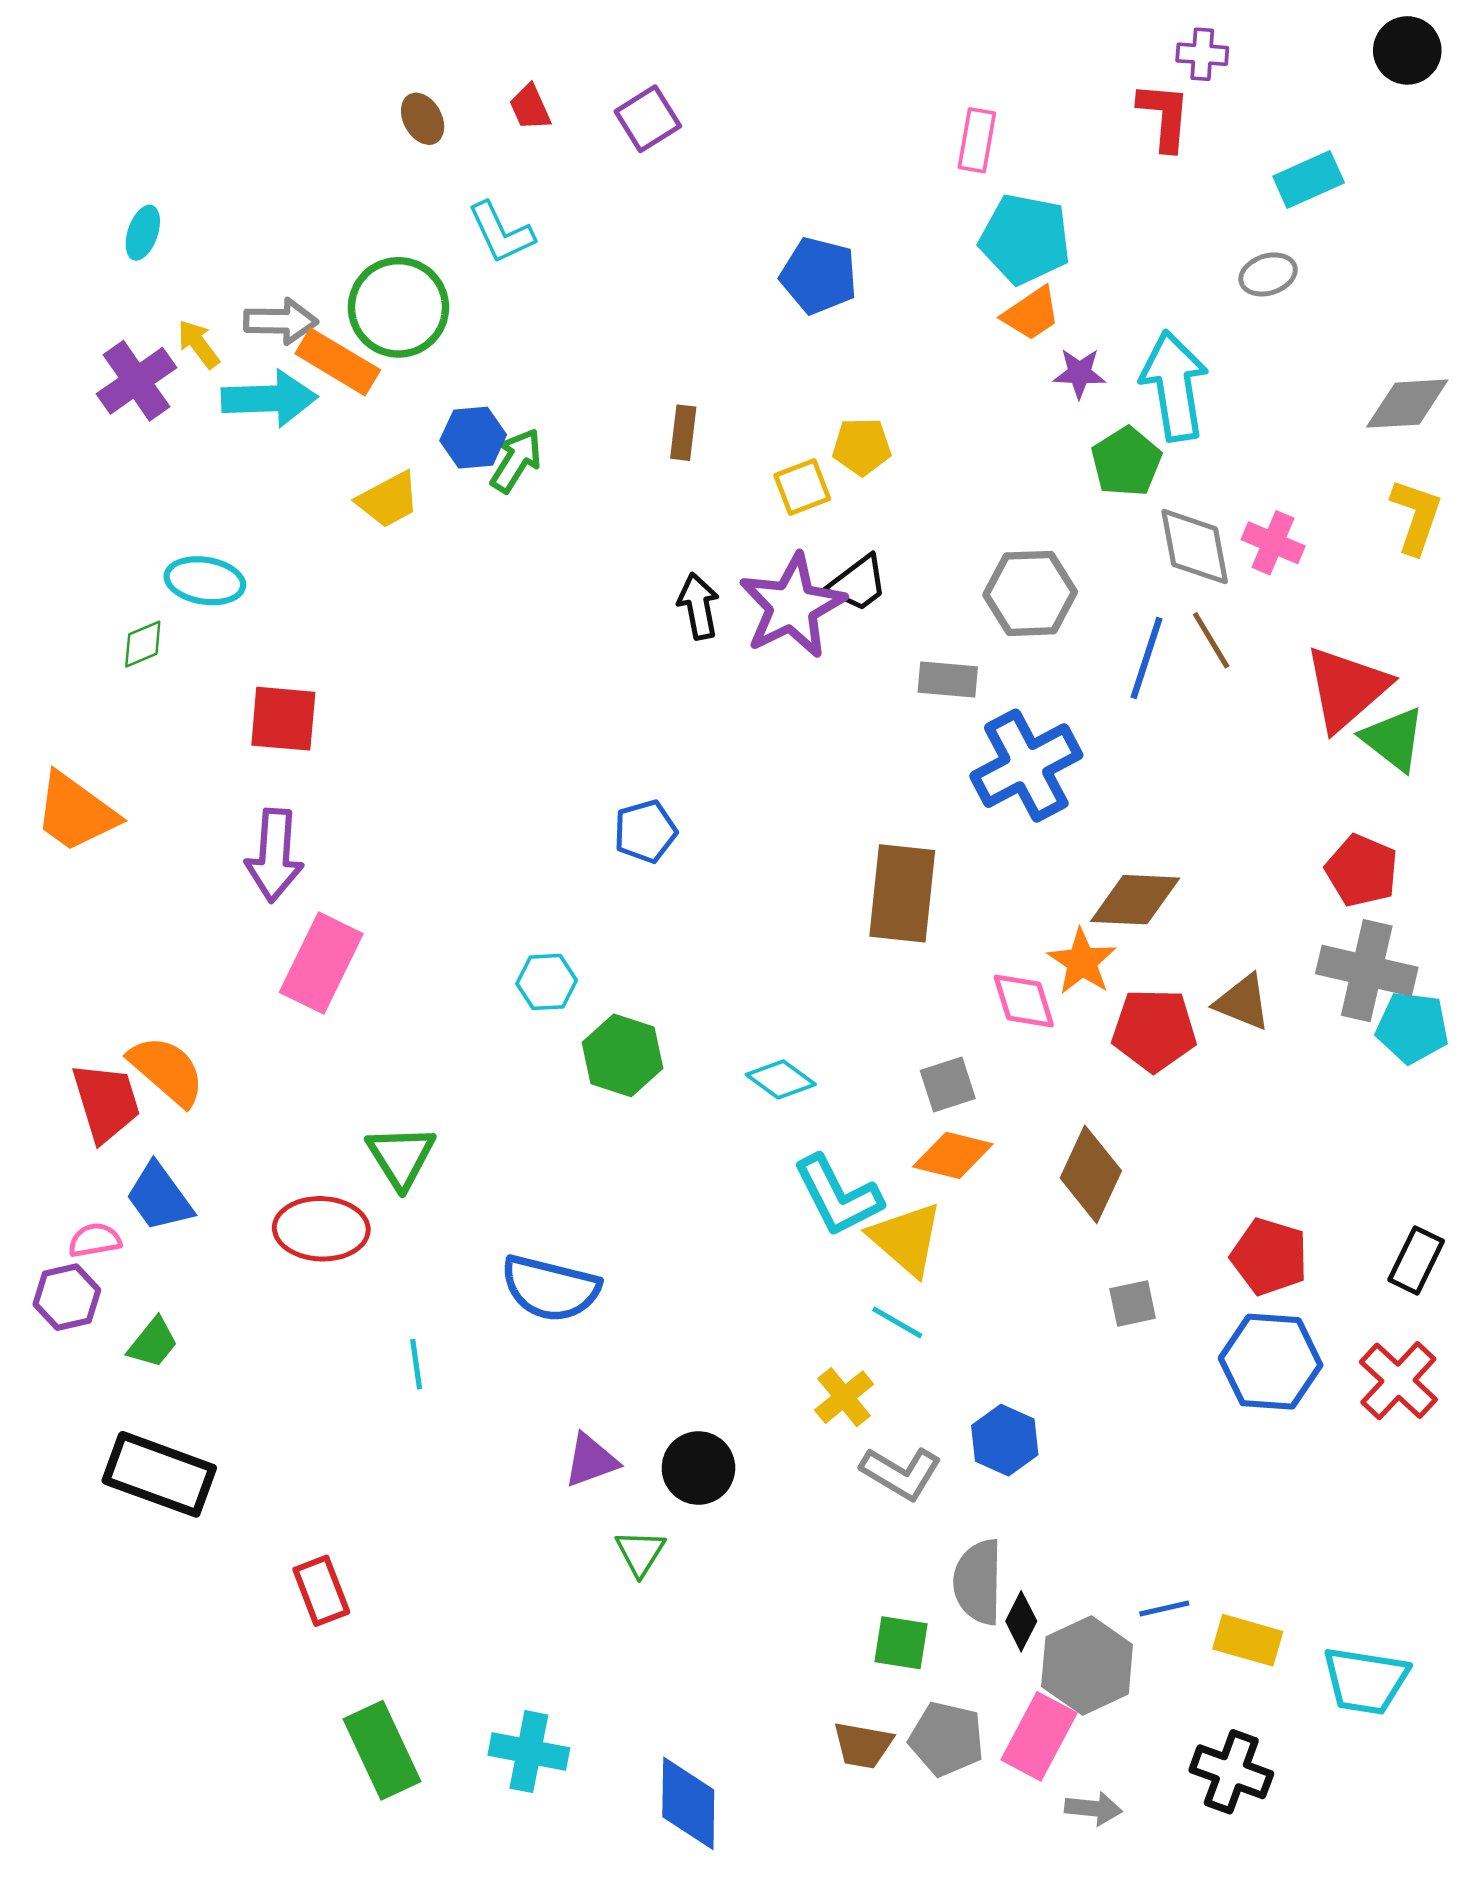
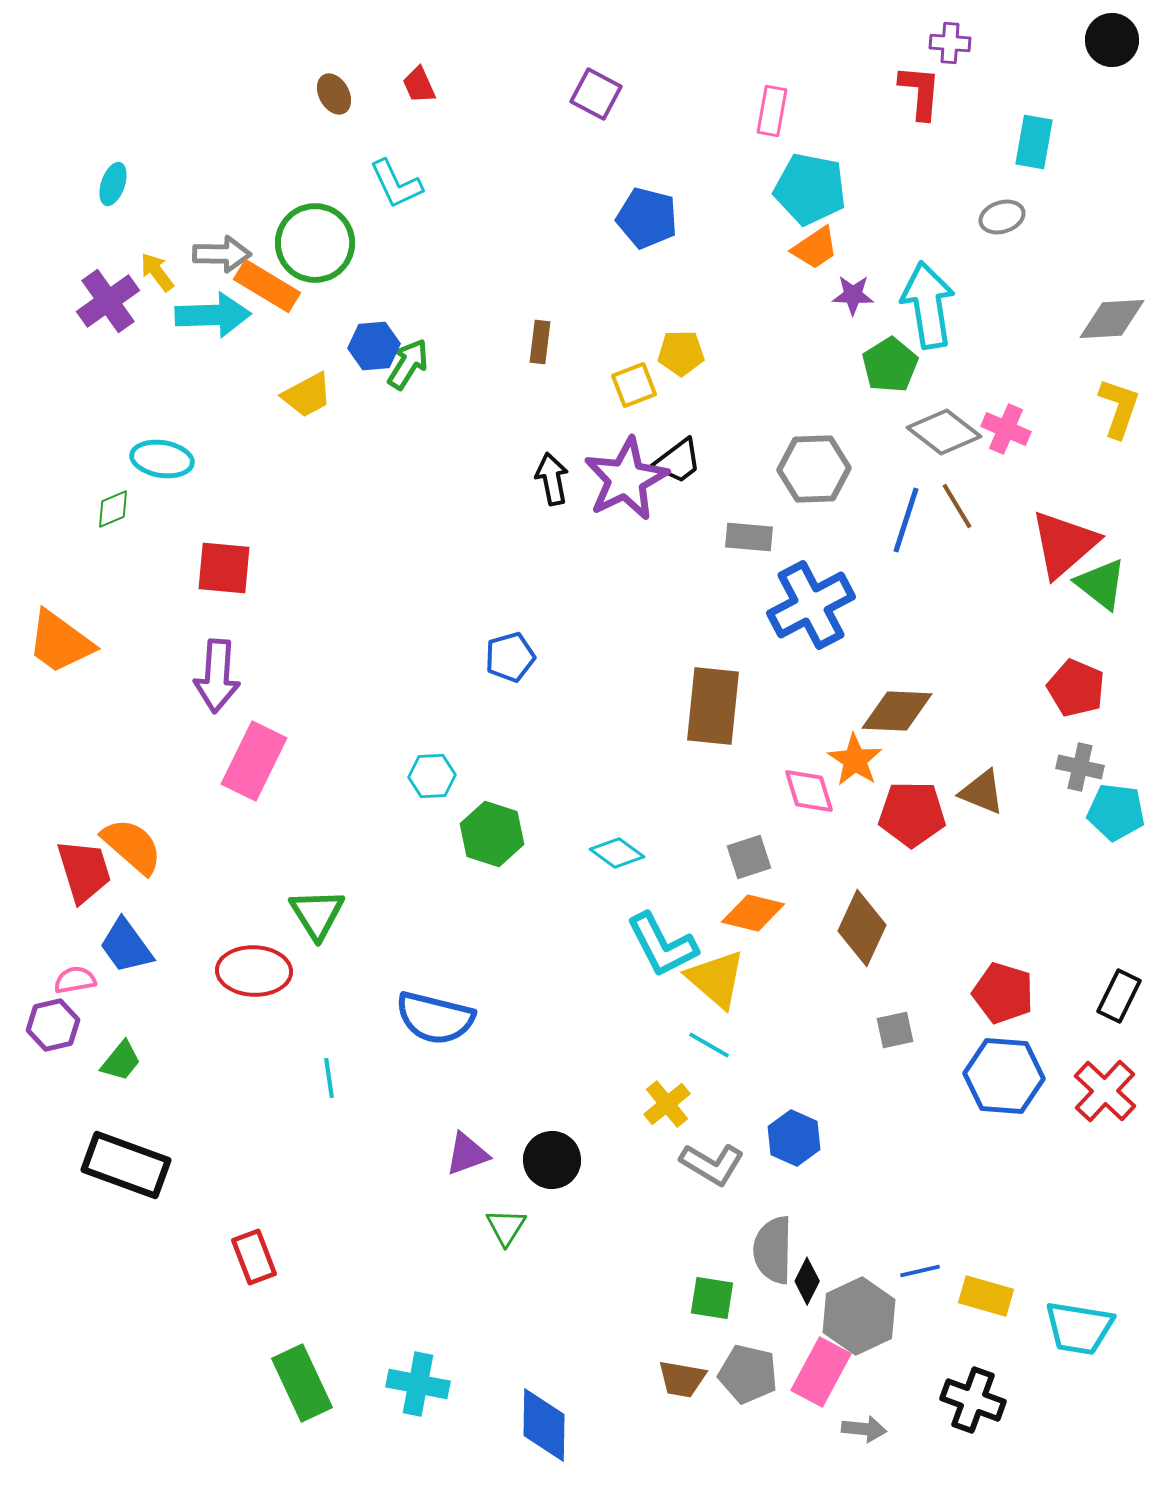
purple square: (648, 119) -> (596, 94), moved, turned -30
cyan rectangle: (1309, 180) -> (1034, 142), turned -56
gray diamond: (1195, 547) -> (944, 432), turned -42
gray cross: (1367, 971) -> (1080, 767), size x0.6

